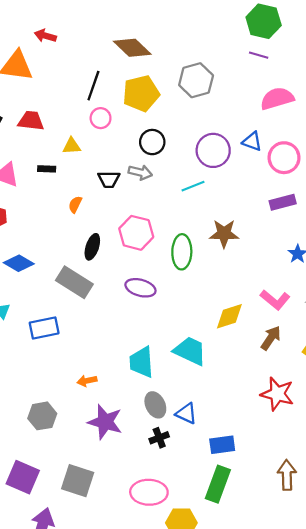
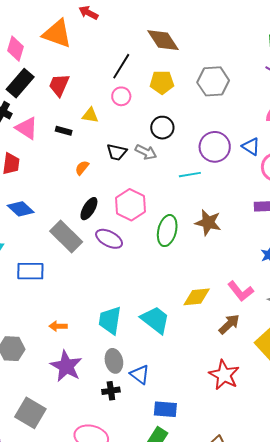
yellow pentagon: (141, 93) -> (162, 82), size x0.7
red trapezoid: (31, 121) -> (59, 85), turned -85
purple ellipse: (140, 288) -> (109, 239), moved

